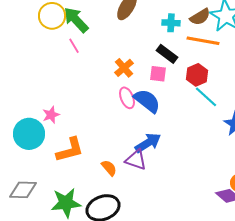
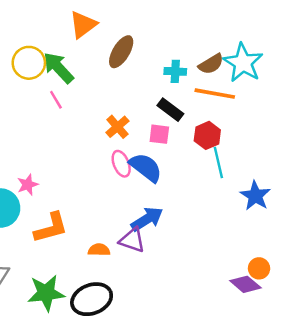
cyan line: (206, 97) -> (218, 162), turned 35
orange semicircle: (109, 168) -> (99, 250), turned -48

